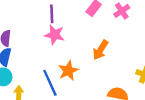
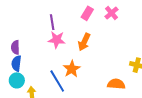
orange arrow: (100, 50) -> (84, 42), moved

